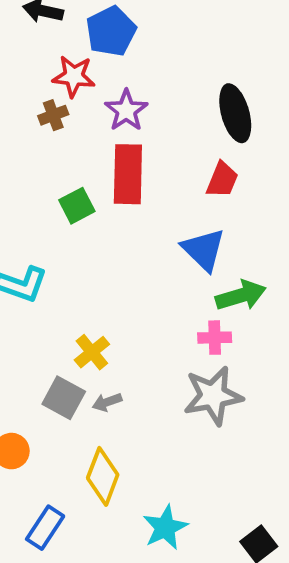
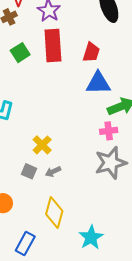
red trapezoid: (222, 180) -> (91, 52), moved
green square: (77, 206) -> (20, 53), moved
blue triangle: (203, 250) -> (98, 83), turned -40
gray square: (64, 398) -> (29, 171), size x0.7

